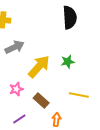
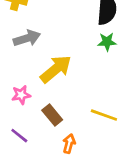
green star: (68, 62) -> (107, 42), moved
purple line: (19, 119) -> (19, 136), turned 64

